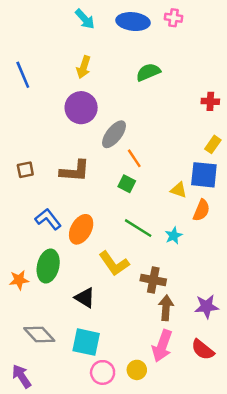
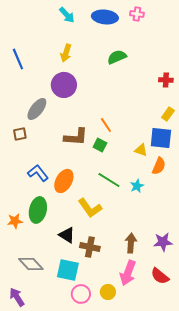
gray ellipse: (114, 134) -> (37, 109), moved
brown L-shape: (75, 171) -> (76, 137), moved
brown cross: (153, 280) -> (90, 247), moved

